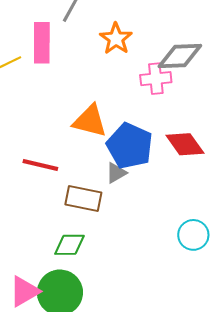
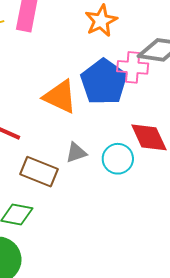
blue pentagon: (130, 146) -> (104, 82), moved
cyan circle: (193, 235) -> (118, 159), moved

